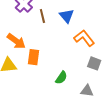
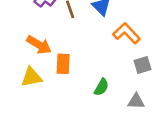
gray square: (94, 63) -> (143, 65), turned -32

